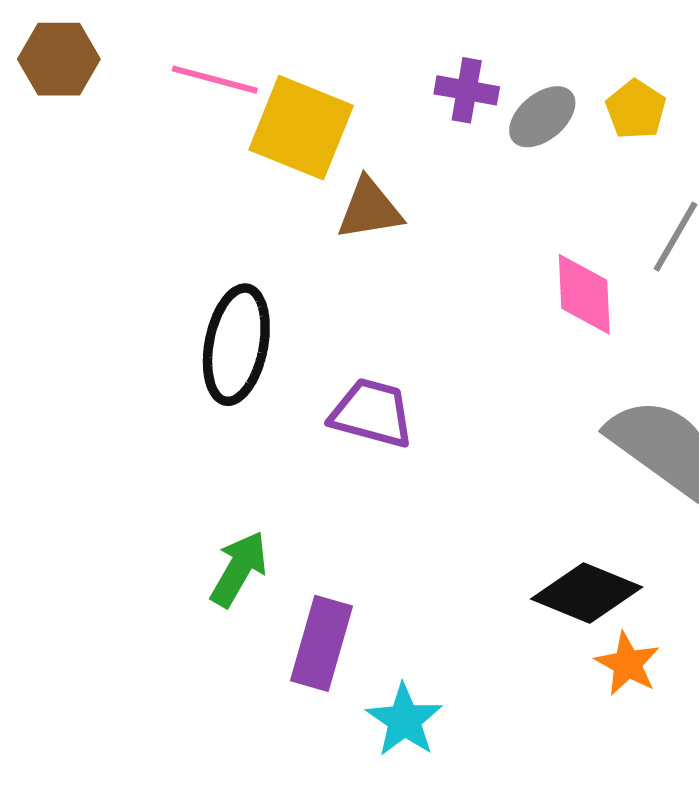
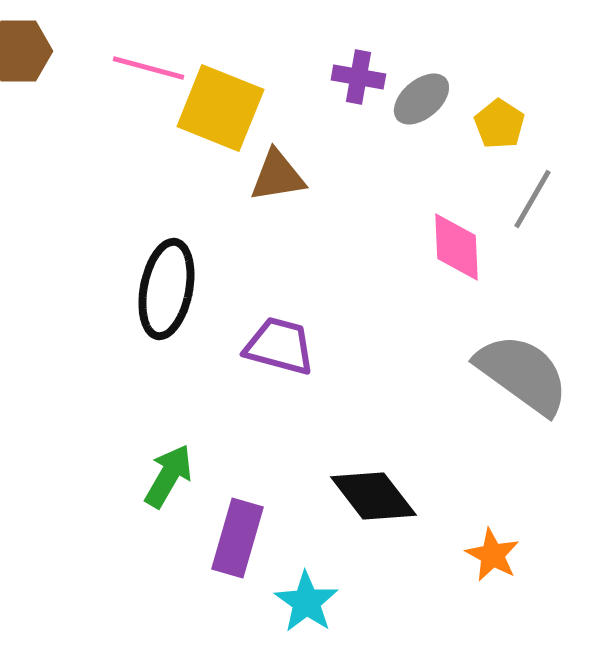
yellow pentagon: (636, 110) -> (499, 124), moved
black diamond: (587, 593) -> (373, 496), moved, turned 30

